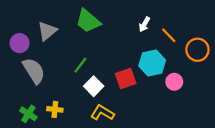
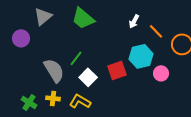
gray triangle: (47, 31) -> (43, 16), moved
gray semicircle: (34, 71) -> (54, 70), moved
yellow L-shape: (102, 113) -> (80, 101), moved

